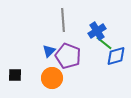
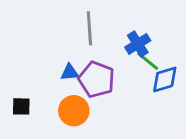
blue triangle: (49, 51) -> (70, 72), turned 40

